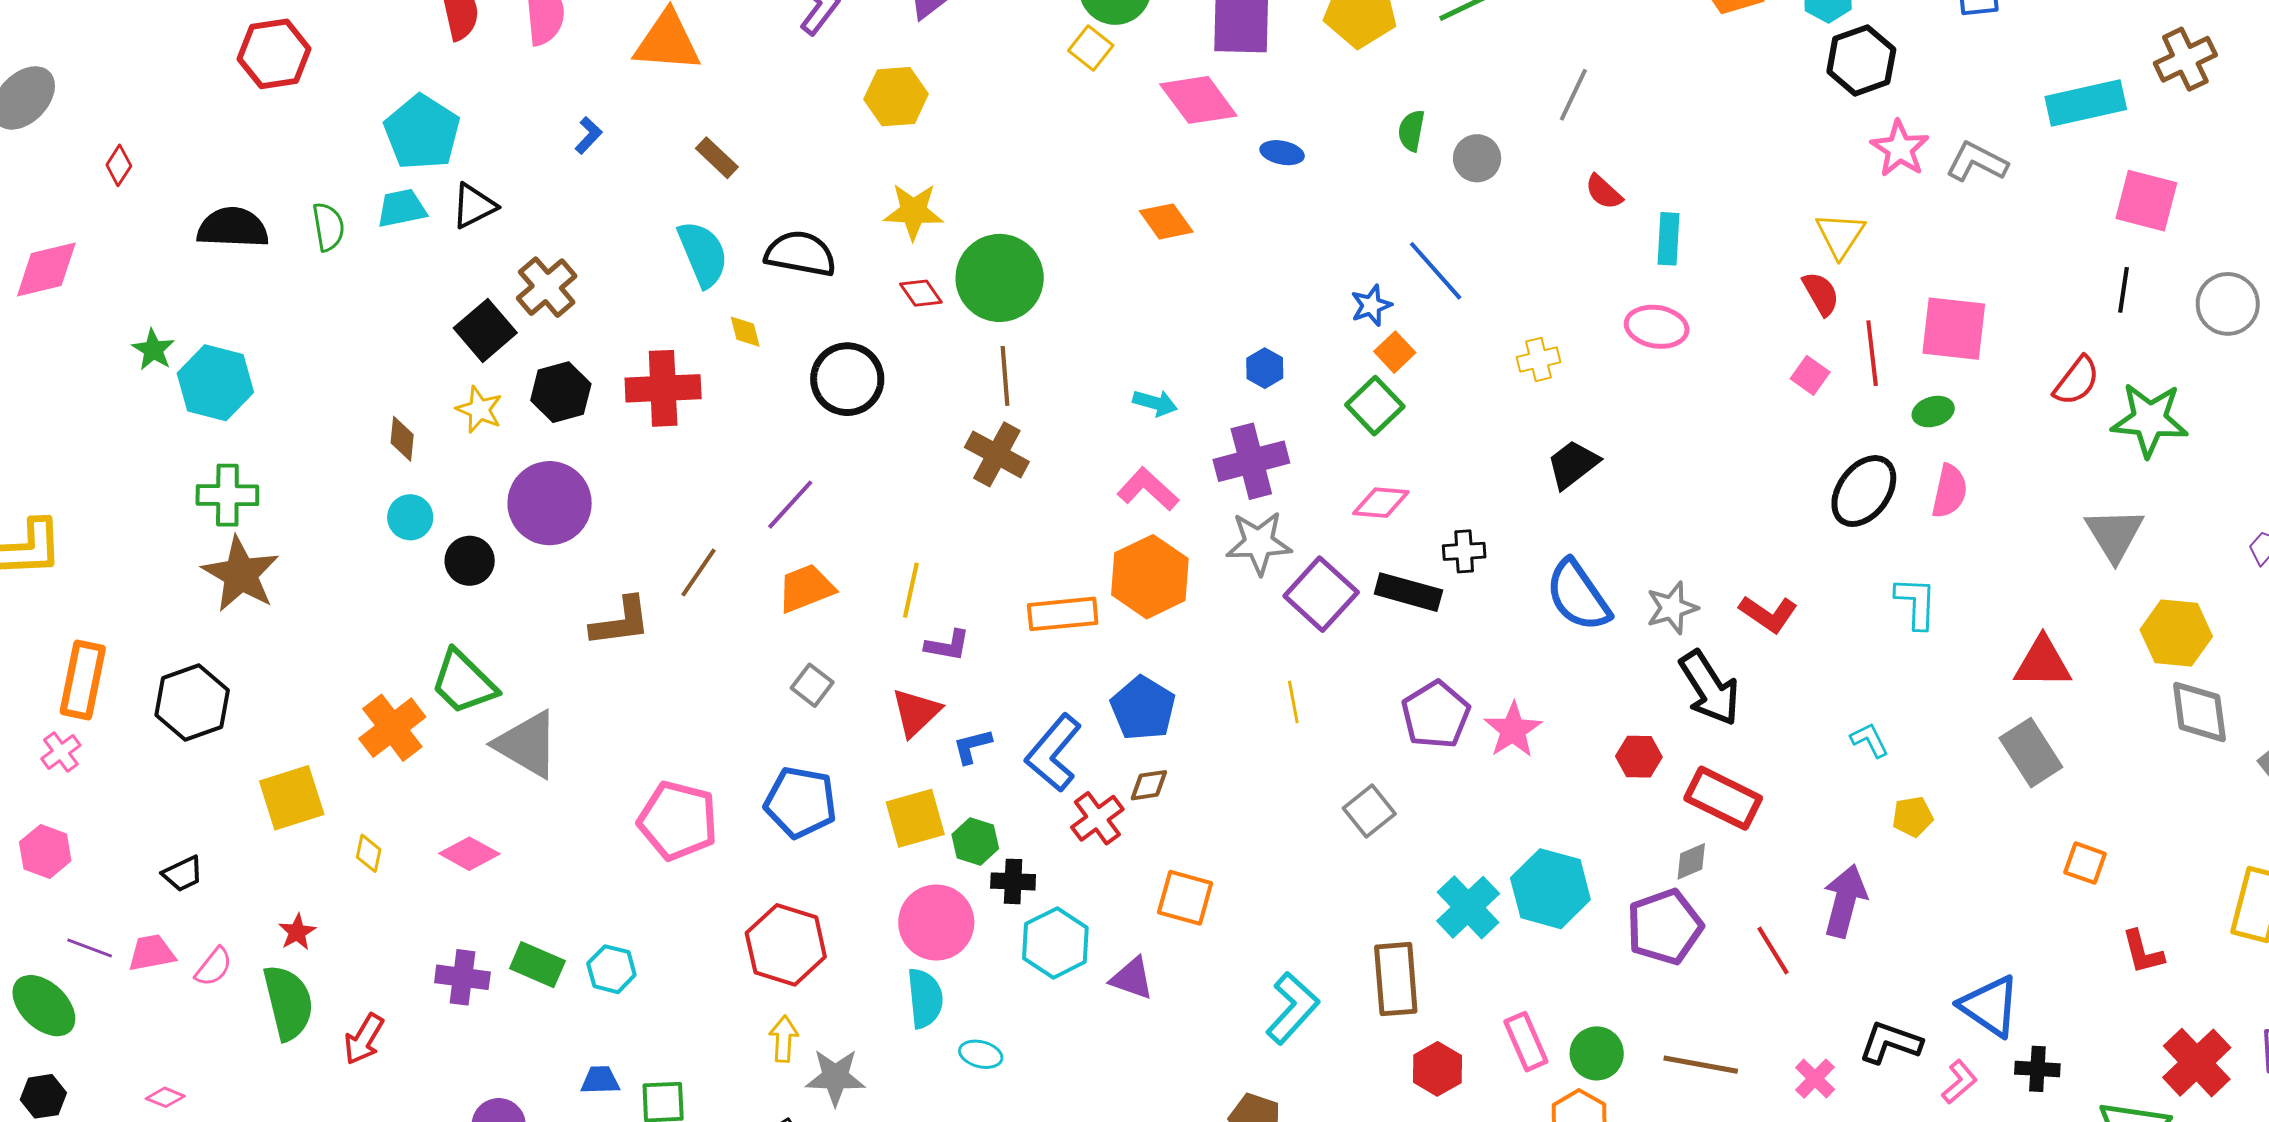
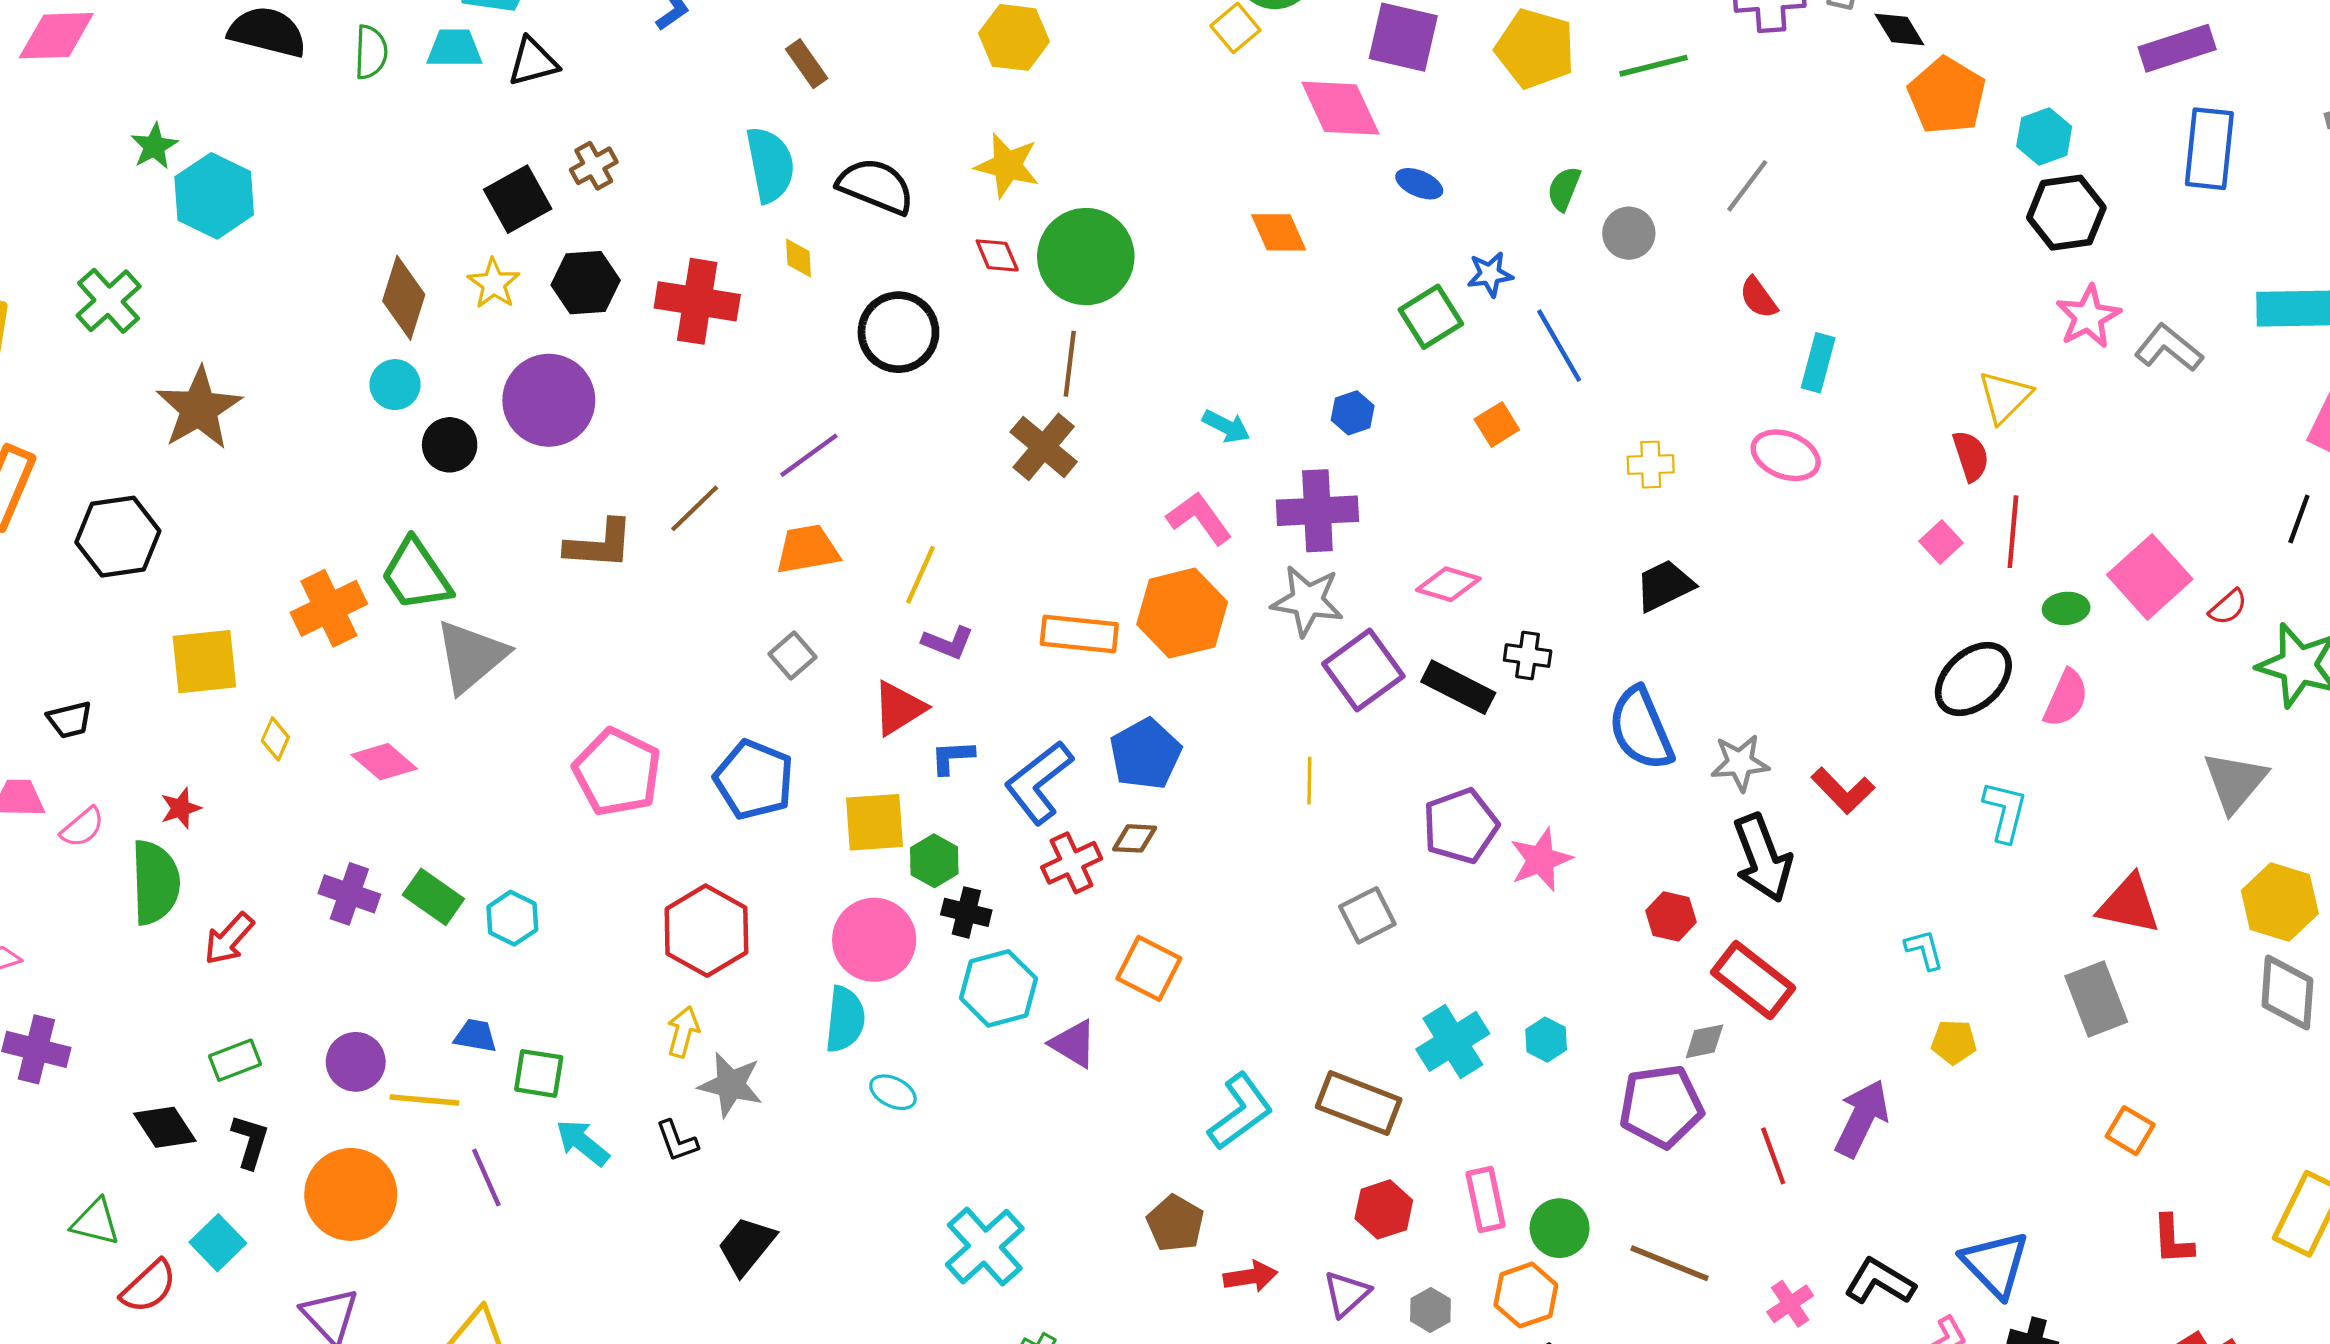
brown cross: (547, 287) -> (594, 166), size x0.7
blue star: (1371, 305) -> (1490, 274), moved
pink square: (1954, 329) -> (2150, 577), moved, turned 30
red semicircle: (2077, 381) -> (2228, 607), size x0.7
green square: (1375, 406) -> (1431, 317), moved
brown diamond: (402, 439) -> (404, 298), size x1.6
green cross: (227, 495) -> (109, 301), moved, turned 36
gray triangle: (527, 744) -> (471, 656), turned 38
cyan hexagon: (1550, 889) -> (1546, 1040), size x0.5
brown rectangle: (1396, 979) -> (1359, 1103), turned -76

